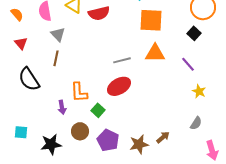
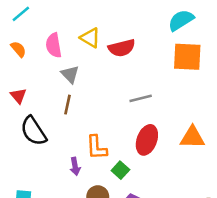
red triangle: (21, 43) -> (18, 96), moved
orange triangle: (155, 53) -> (192, 137), moved
gray line: (122, 60) -> (141, 98), moved
red ellipse: (119, 86) -> (147, 140), turned -40

